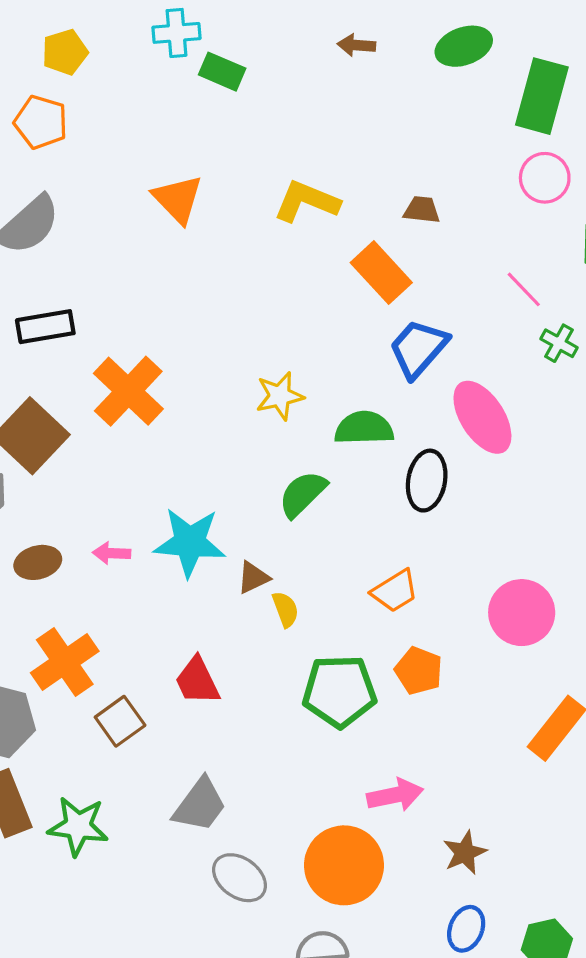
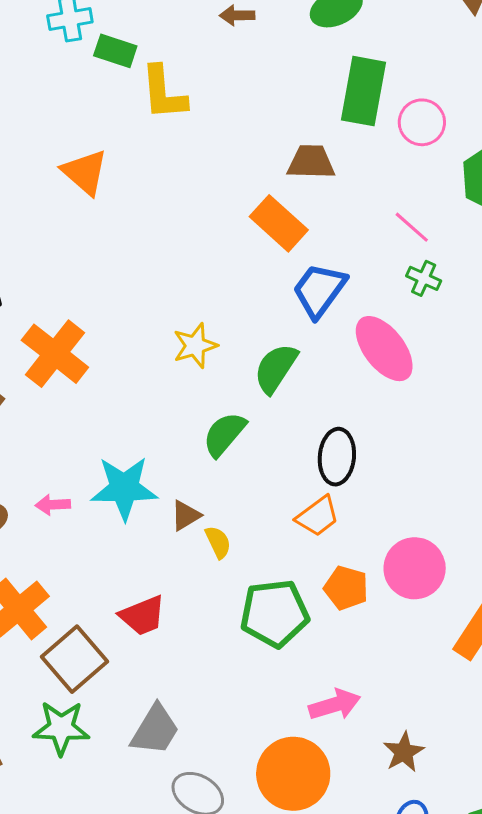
green rectangle: (542, 96) -> (364, 91), moved
yellow L-shape: (307, 201) -> (163, 93), moved, turned -112
brown trapezoid: (422, 210) -> (311, 162), size x1.4
green cross: (559, 343) -> (424, 278), moved
green semicircle: (364, 428) -> (276, 368), turned -50
black ellipse: (427, 481) -> (337, 457), moved
pink circle: (522, 613) -> (415, 568), moved
red trapezoid: (197, 681) -> (143, 616), turned -81
brown square: (120, 721) -> (75, 659), size x1.4
green star: (78, 826) -> (61, 728), moved

